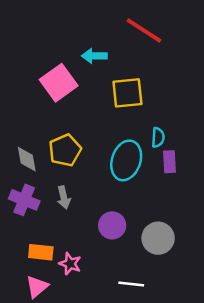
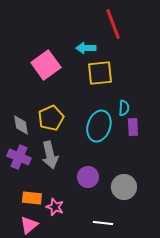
red line: (144, 30) -> (113, 24), turned 36
cyan arrow: (94, 56) -> (86, 48), moved
gray arrow: (64, 197) -> (50, 155), size x1.5

